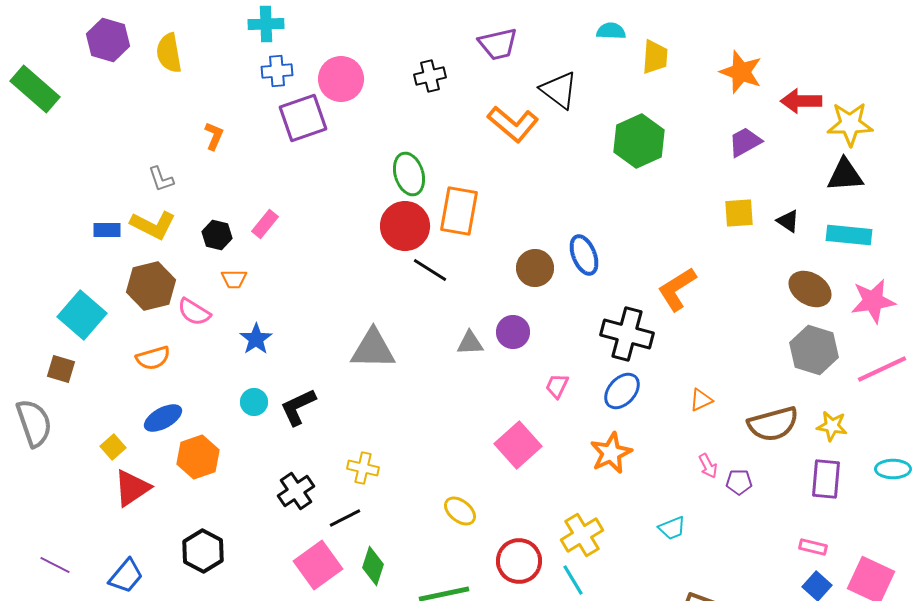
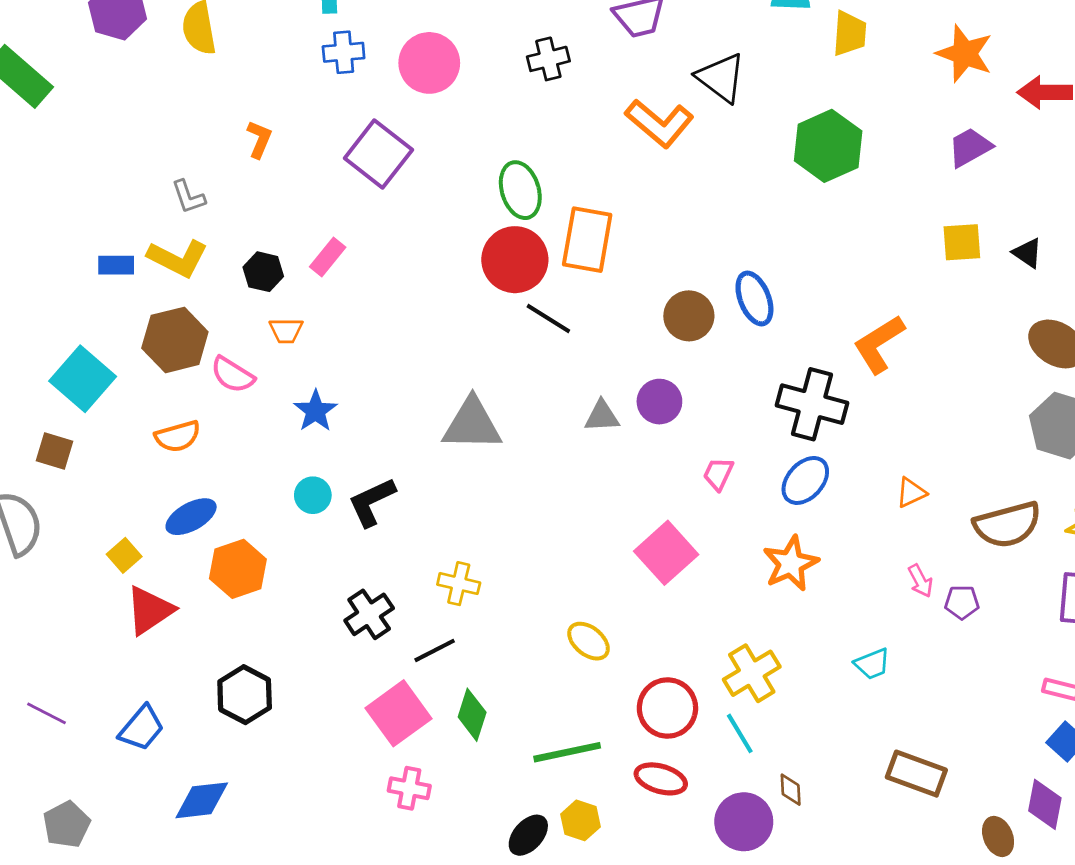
purple square: (303, 118) -> (378, 154), moved, turned -33

